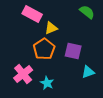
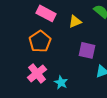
yellow triangle: (51, 28) -> (75, 21), moved
orange pentagon: (44, 49) -> (40, 41), moved

